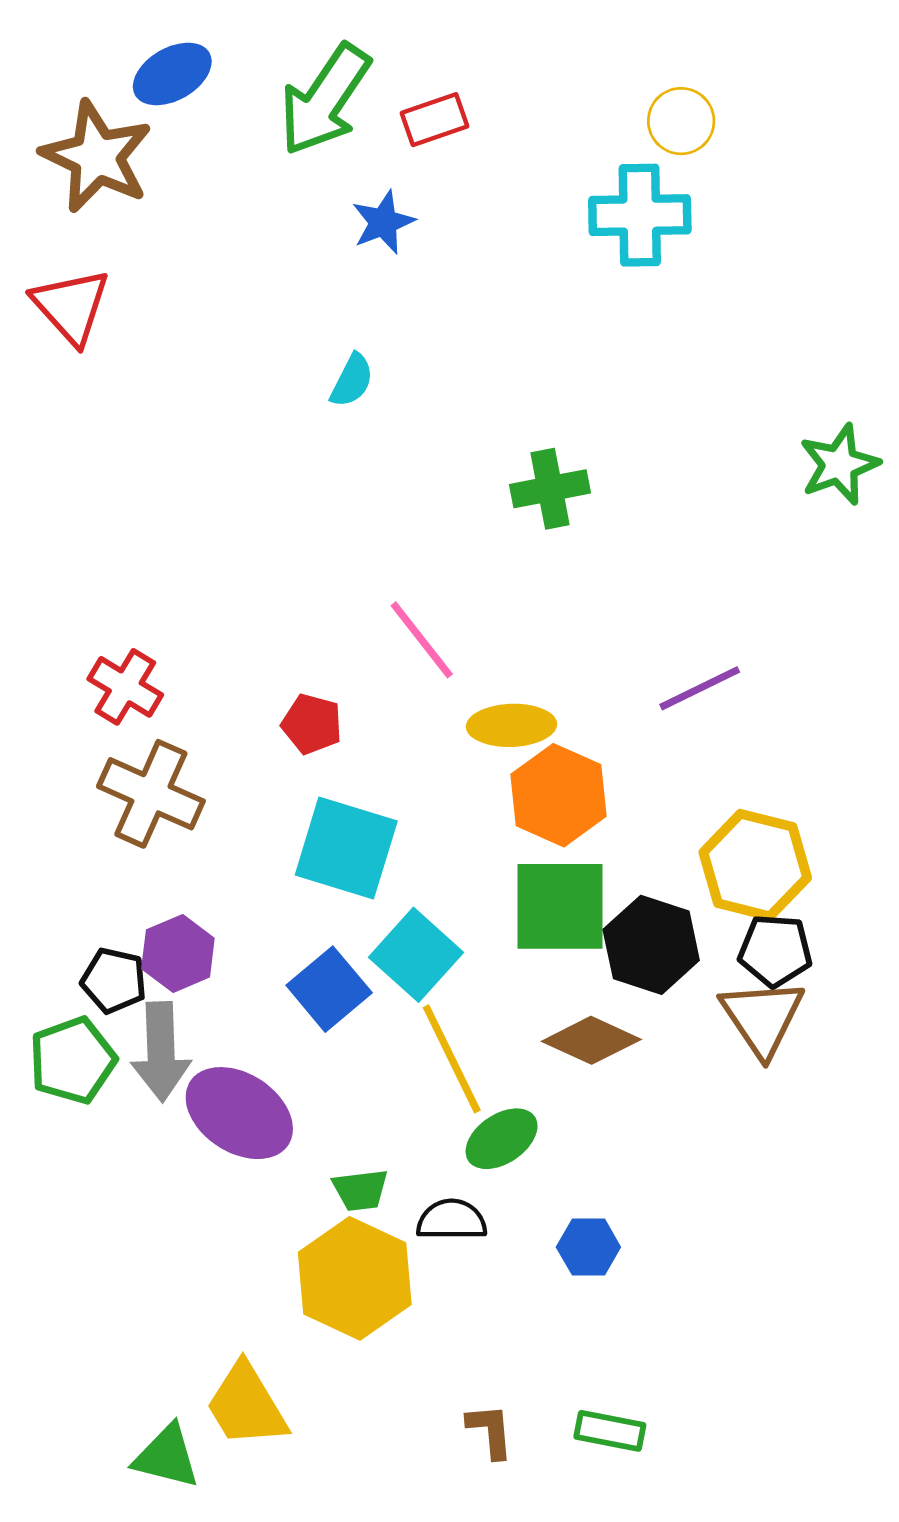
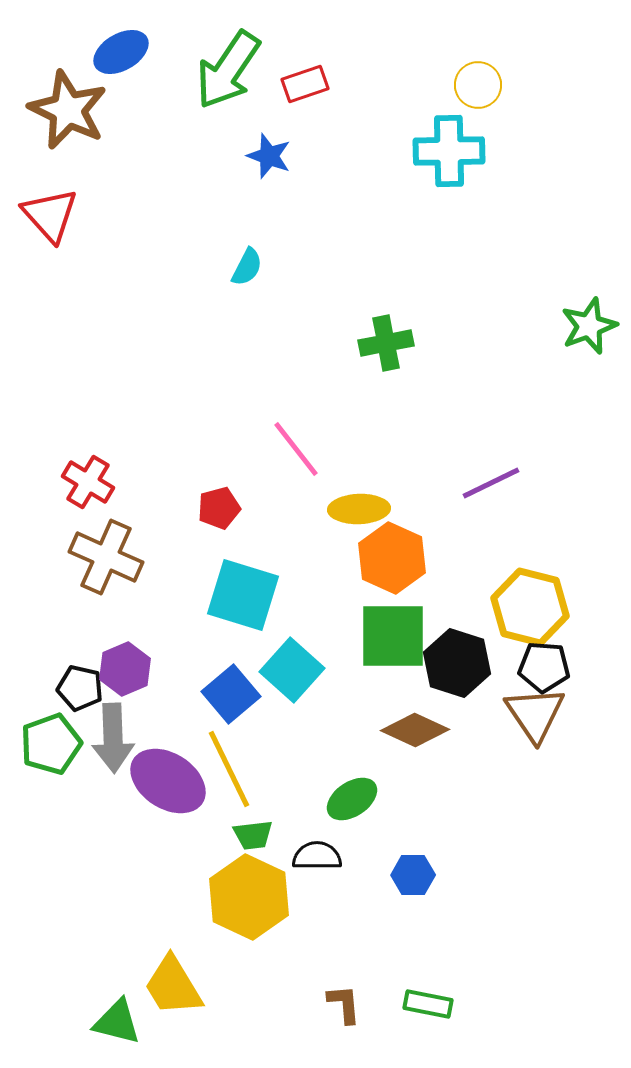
blue star: (383, 222) -> (269, 156), turned -30
red pentagon: (312, 724) -> (219, 508), turned -30
yellow line: (452, 1059) -> (229, 769), moved

